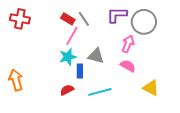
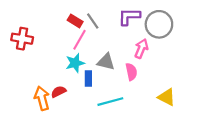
red cross: (20, 19) -> (22, 39), moved
pink semicircle: (128, 66) -> (131, 72), moved, turned 49
orange arrow: (16, 80) -> (42, 98), moved
red semicircle: (67, 90) -> (59, 92), moved

